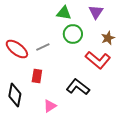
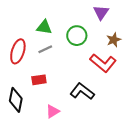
green triangle: (64, 13) -> (44, 27), moved
red ellipse: (17, 49) -> (18, 51), turned 70
red rectangle: (37, 76) -> (39, 80), turned 72

